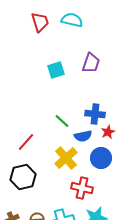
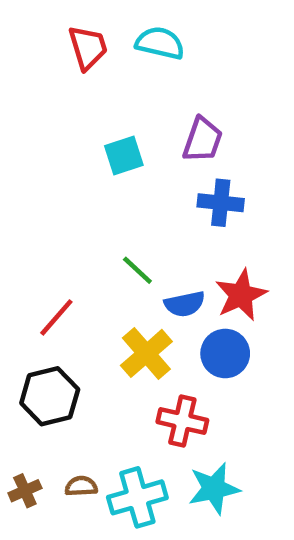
blue cross: (95, 114) -> (221, 203), moved
red star: (108, 132) -> (241, 295), size x1.6

